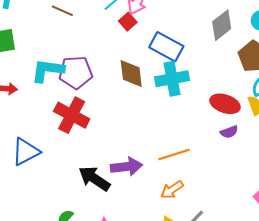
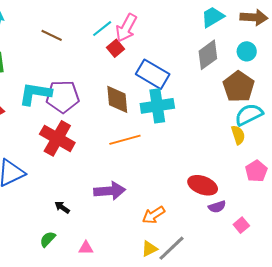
red ellipse: (225, 104) -> (203, 185), moved
purple semicircle: (229, 132) -> (217, 207), moved
orange line: (174, 154) -> (125, 140), moved
black arrow: (94, 179) -> (62, 207), moved, size x0.5

